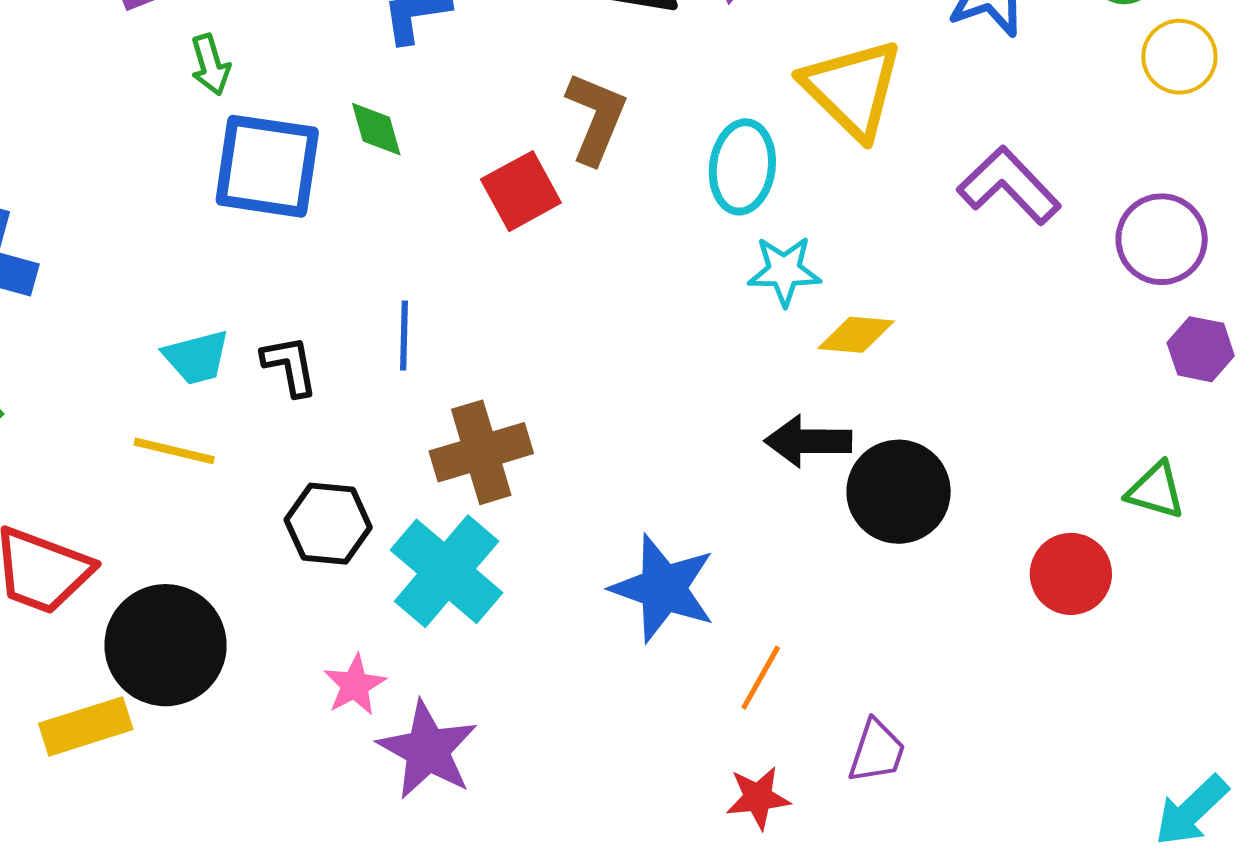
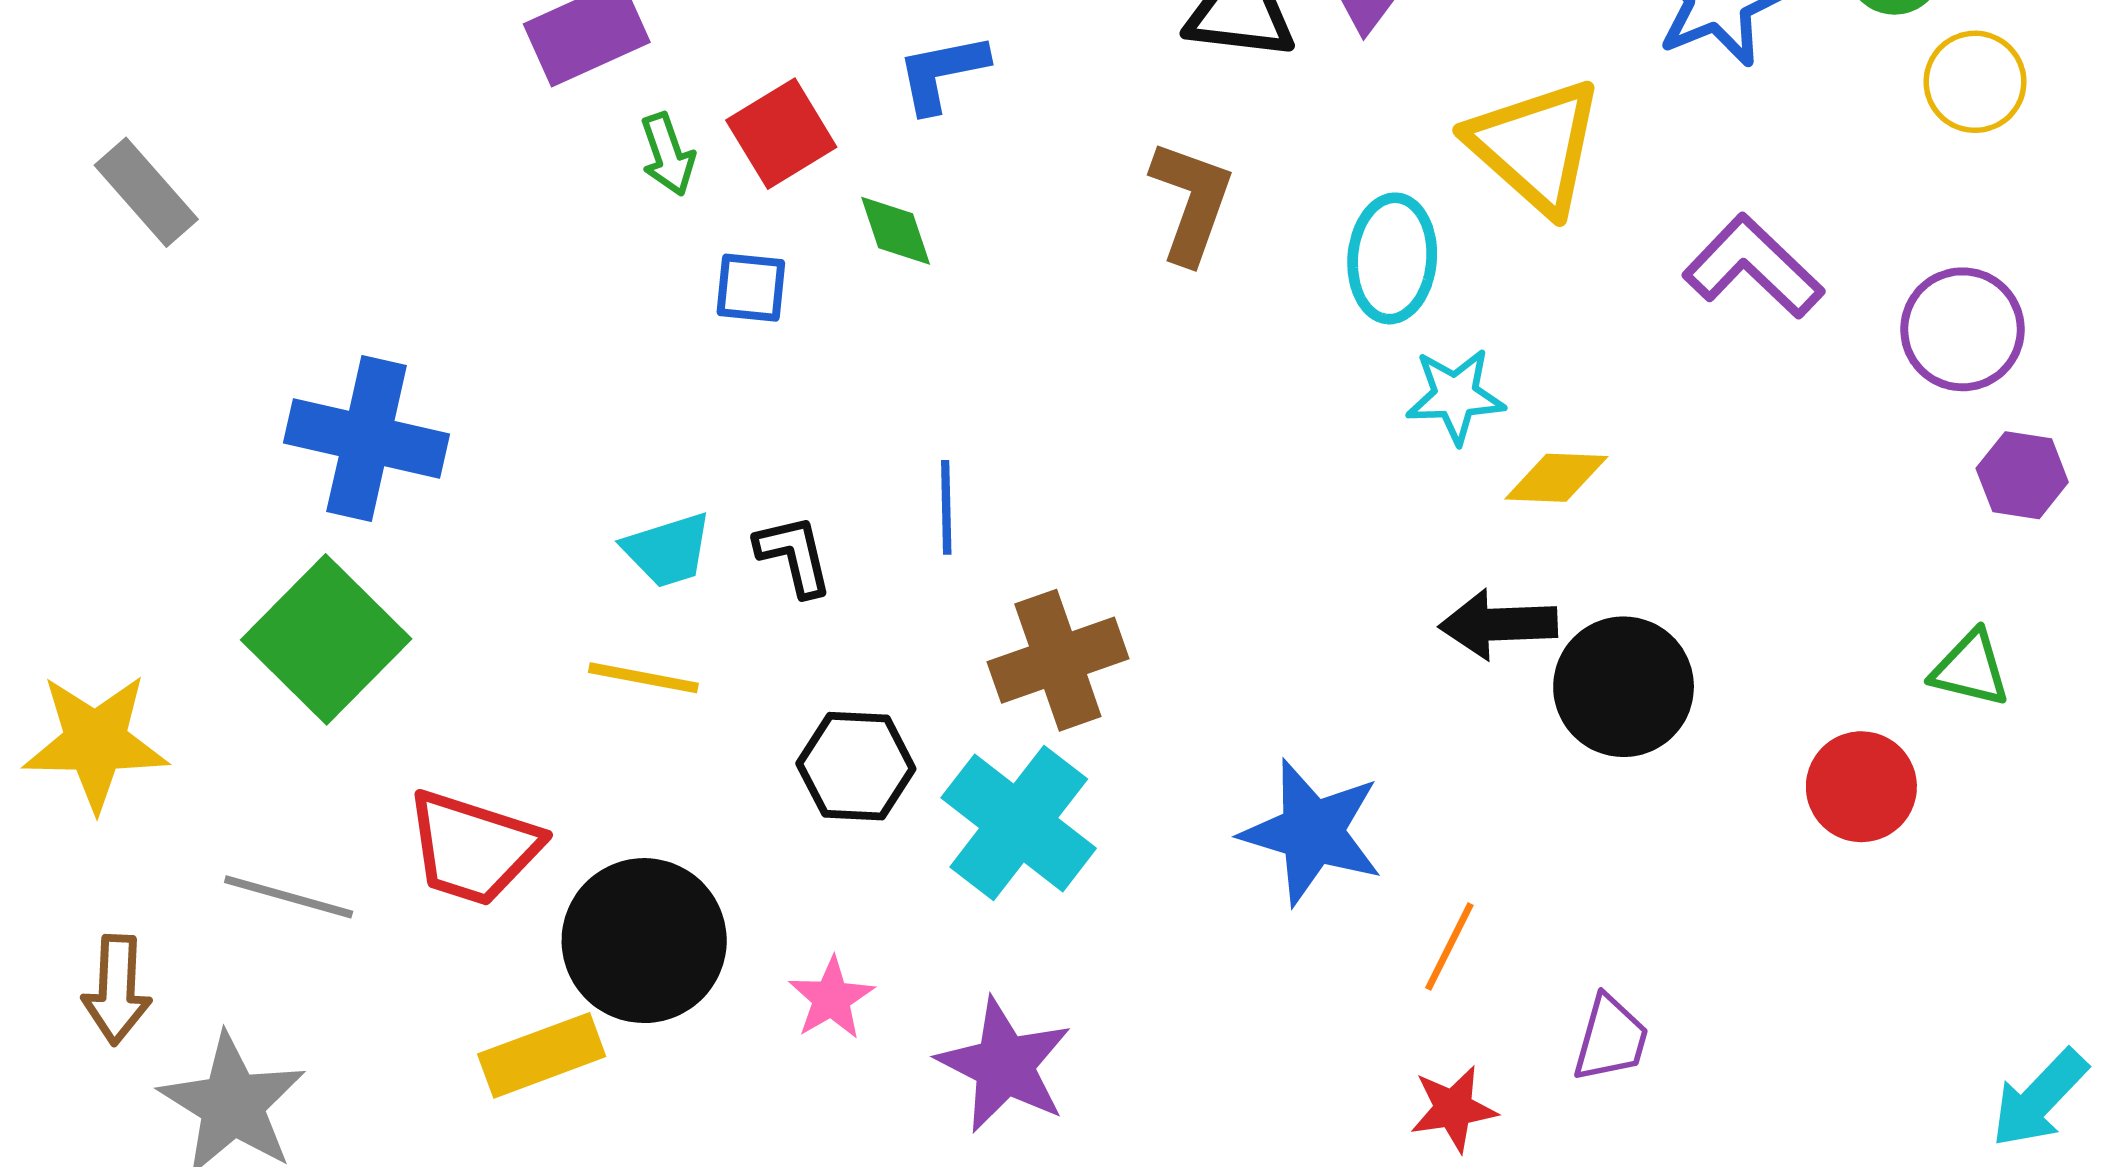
blue square: (267, 166) -> (751, 288), size x0.5
red square: (521, 191) -> (781, 134), moved
pink star: (355, 685) -> (831, 998), moved

